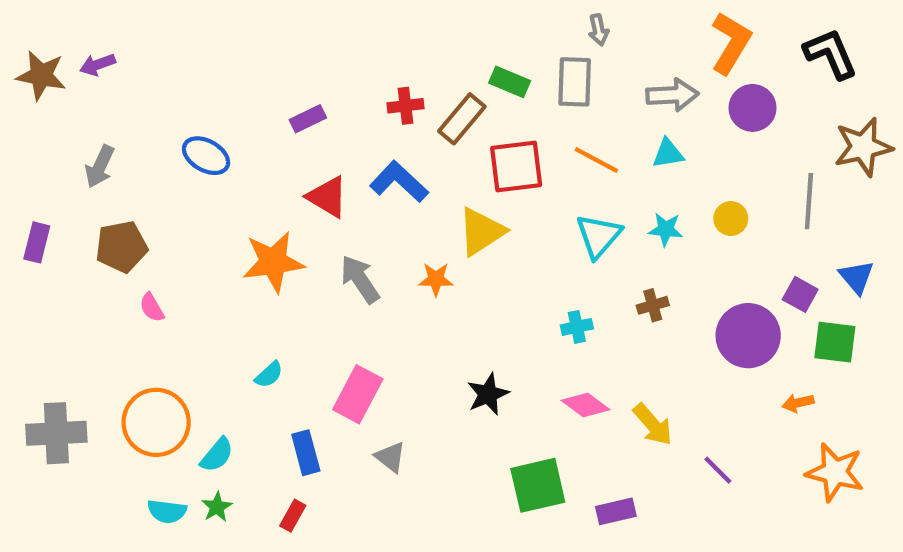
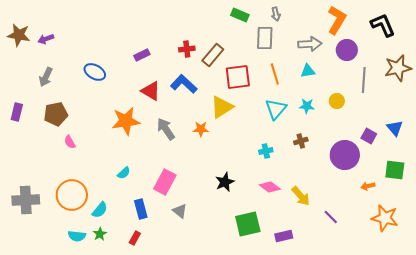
purple arrow: (98, 65) -> (46, 39), moved
green rectangle: (510, 82) -> (240, 15), moved
orange line: (596, 160) -> (275, 74), turned 45
gray line: (809, 201) -> (364, 80), moved
green square: (835, 342) -> (395, 170), moved

